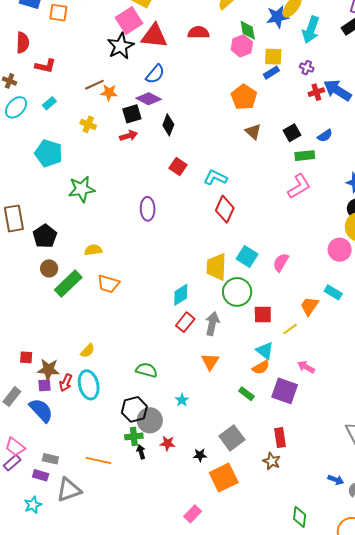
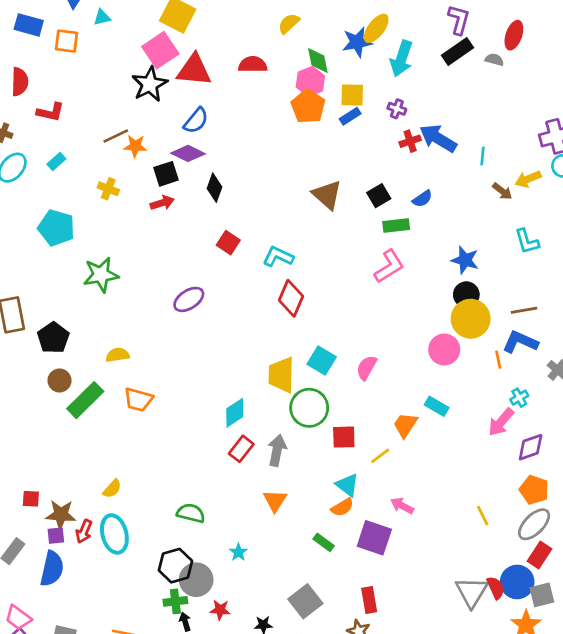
orange pentagon: (244, 97) -> (308, 107), moved
brown triangle: (253, 132) -> (327, 195), size x1.4
purple ellipse: (148, 209) -> (189, 299), turned 60
blue semicircle: (41, 410) -> (52, 569), turned 56

